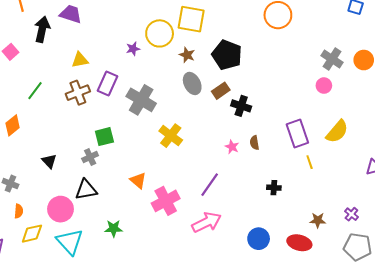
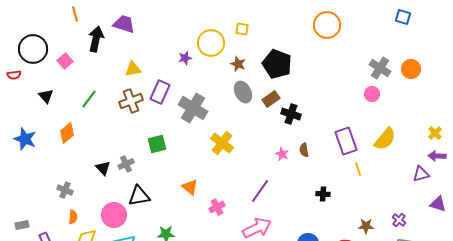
yellow square: (191, 19) -> (242, 29), size x0.5
gray cross: (90, 157) -> (126, 164), moved
pink cross: (166, 201) -> (217, 207), size x0.6

